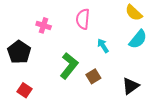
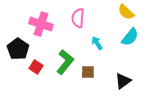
pink cross: (44, 25) -> (41, 24), size x1.6
brown square: (93, 76) -> (88, 72), turned 32
red square: (24, 90) -> (36, 67), moved

